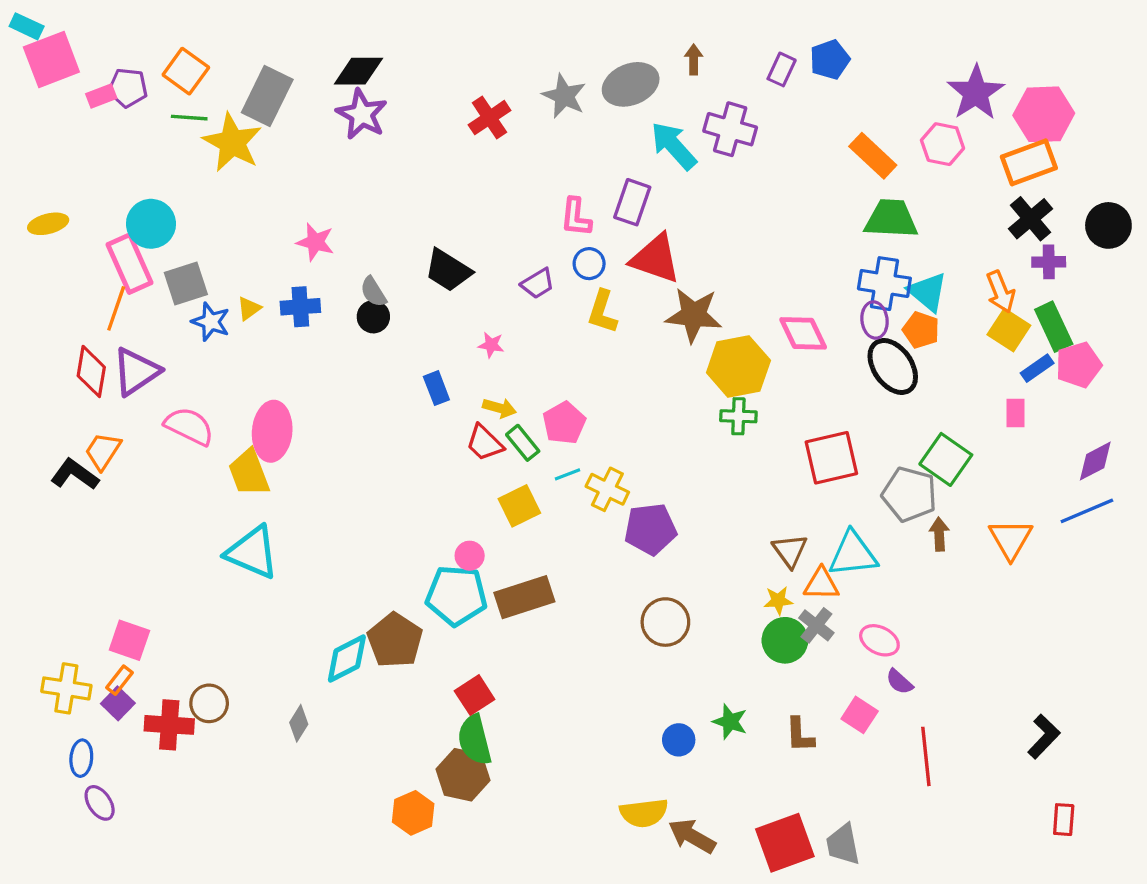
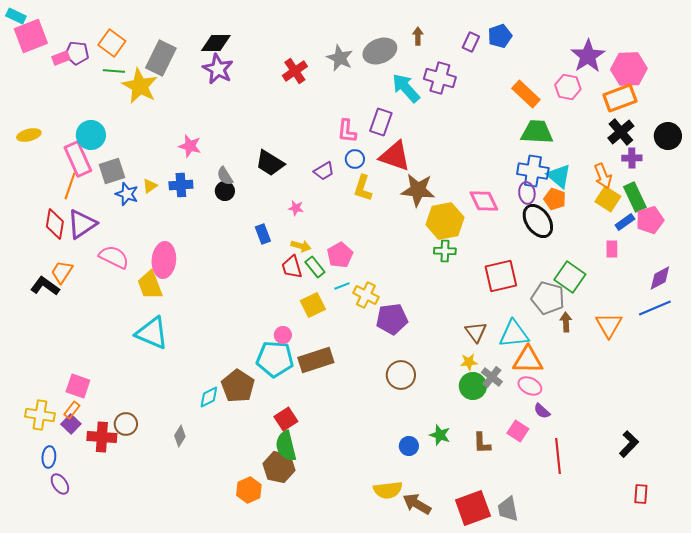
red trapezoid: (485, 443) -> (292, 267), turned 30
orange triangle: (821, 584) -> (528, 360), moved, size x1.4
cyan diamond: (347, 659) -> (209, 397), size x0.7

